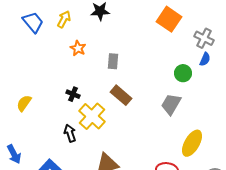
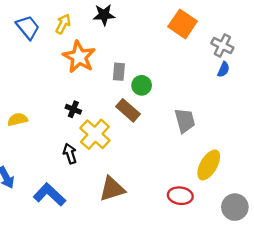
orange star: (78, 48) -> (79, 57), size x1.8
green circle: (183, 73) -> (142, 85), moved
yellow semicircle: (24, 103) -> (18, 119), turned 42
gray trapezoid: (171, 104) -> (185, 121), turned 135

